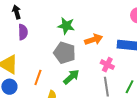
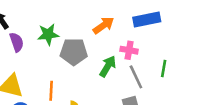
green star: (66, 26) -> (48, 34), moved
green arrow: (71, 77) -> (108, 66), moved

